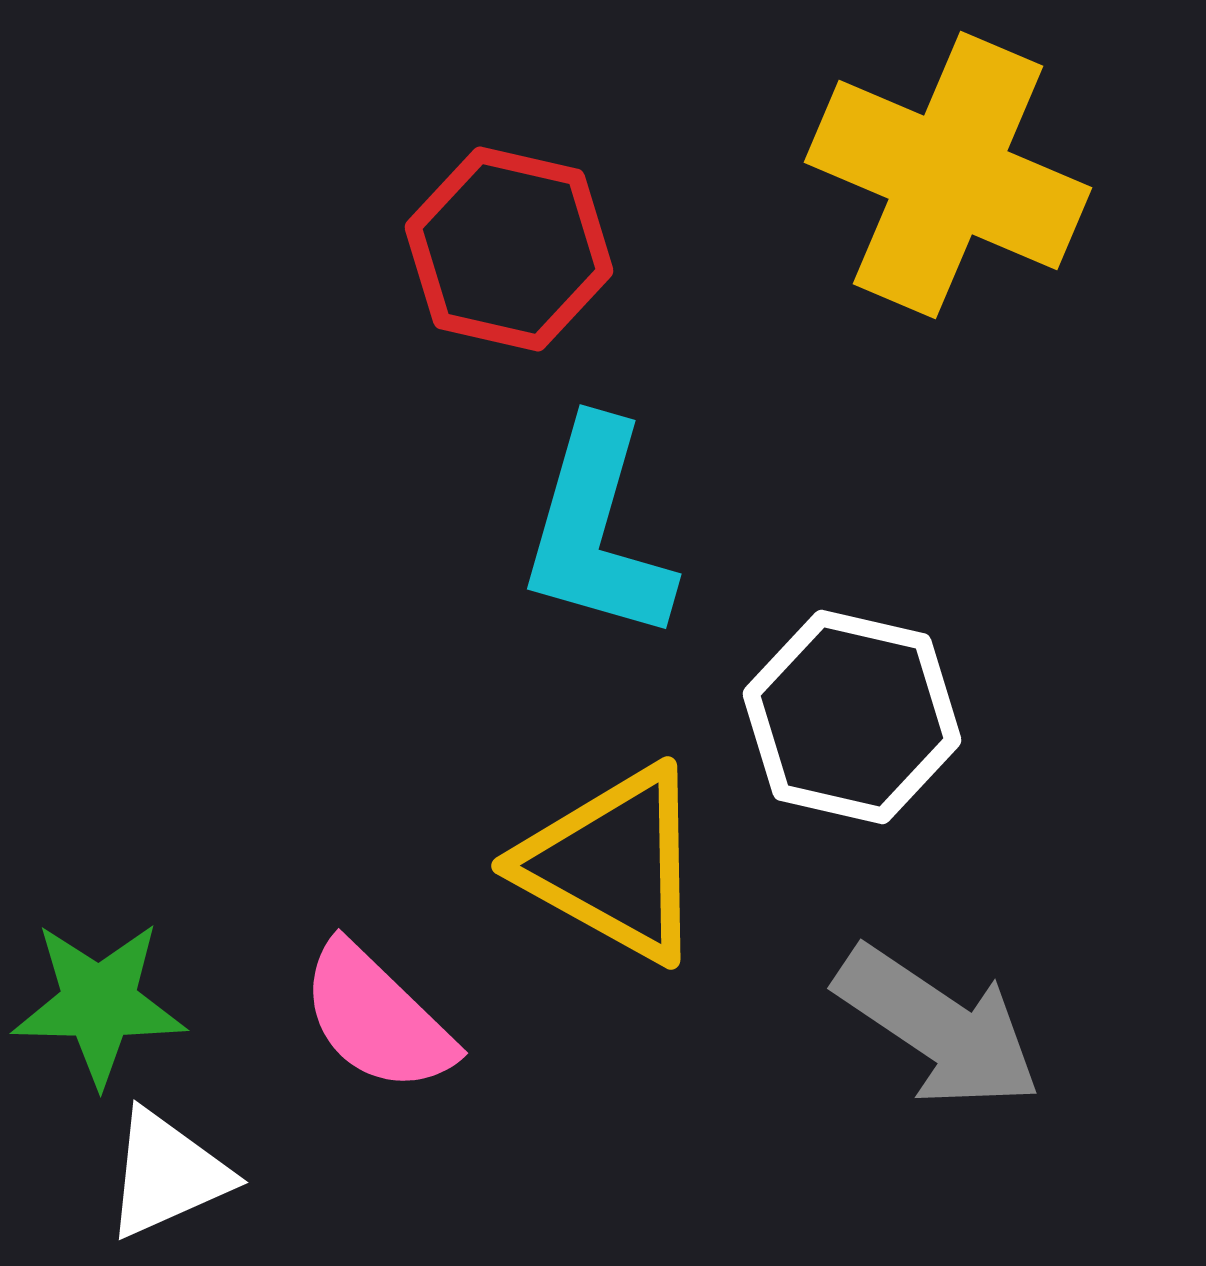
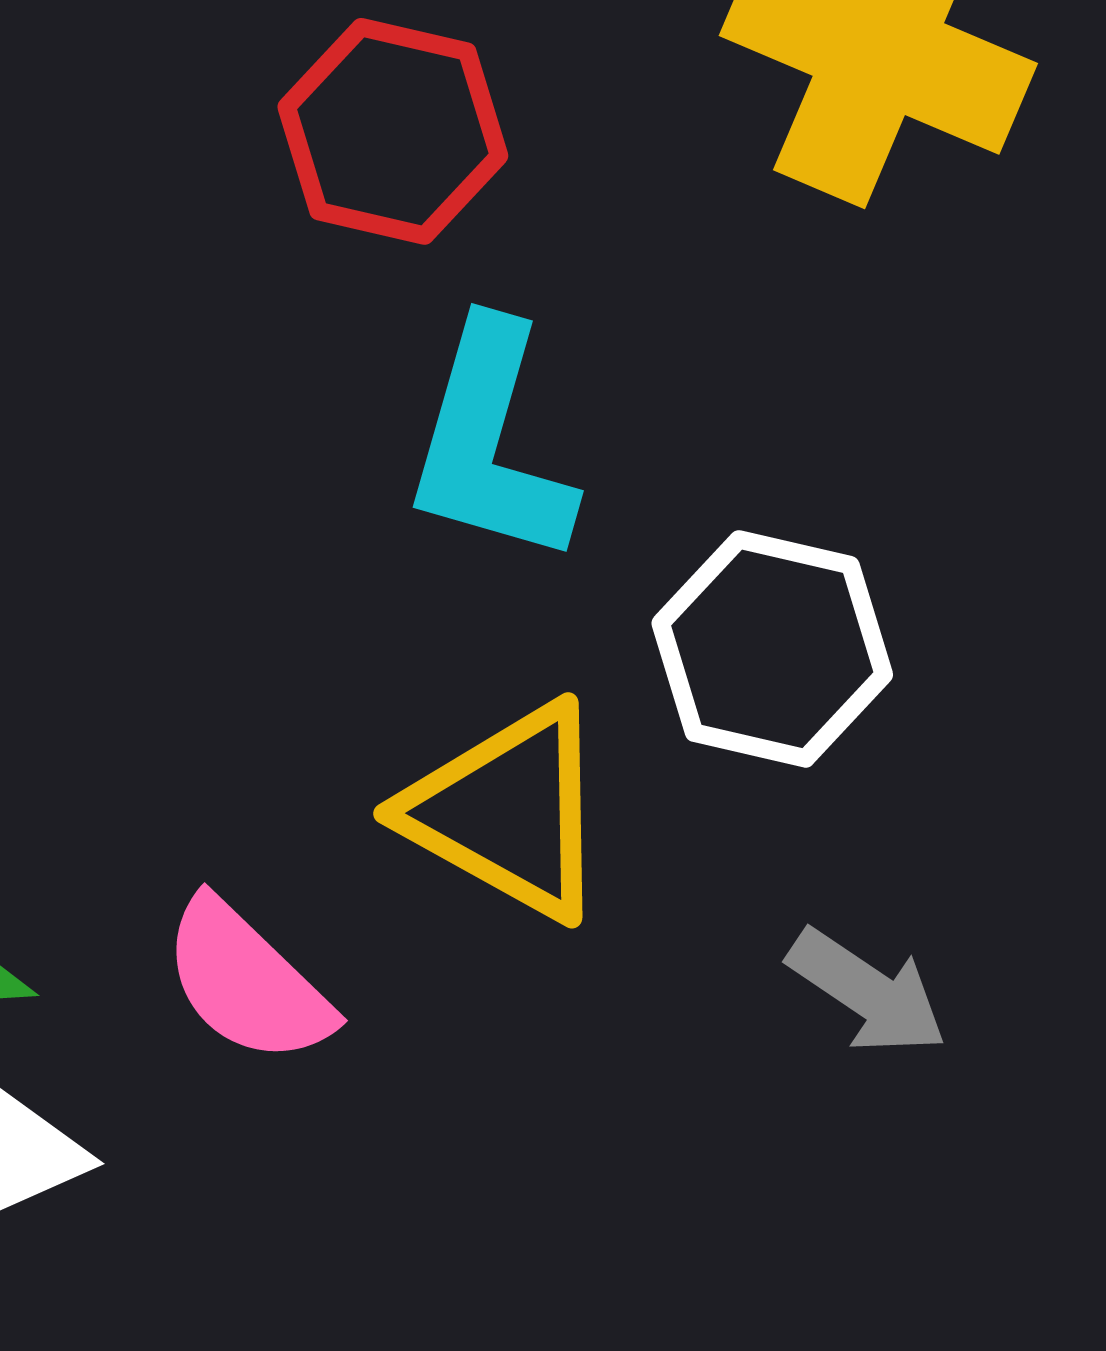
gray arrow: (938, 1027) -> (867, 992), size x0.7

